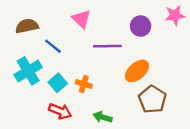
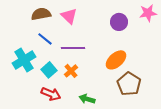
brown semicircle: (27, 26) -> (41, 14), moved
purple line: (107, 46) -> (73, 48), moved
orange cross: (84, 84) -> (71, 71), turned 32

